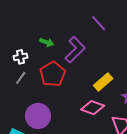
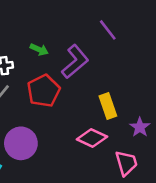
yellow rectangle: (103, 82) -> (108, 106), turned -72

